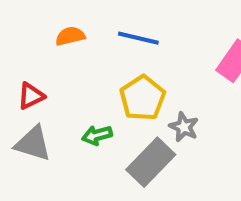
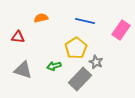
blue line: (138, 38) -> (85, 21), moved
red triangle: (31, 96) -> (18, 37), moved, turned 32

